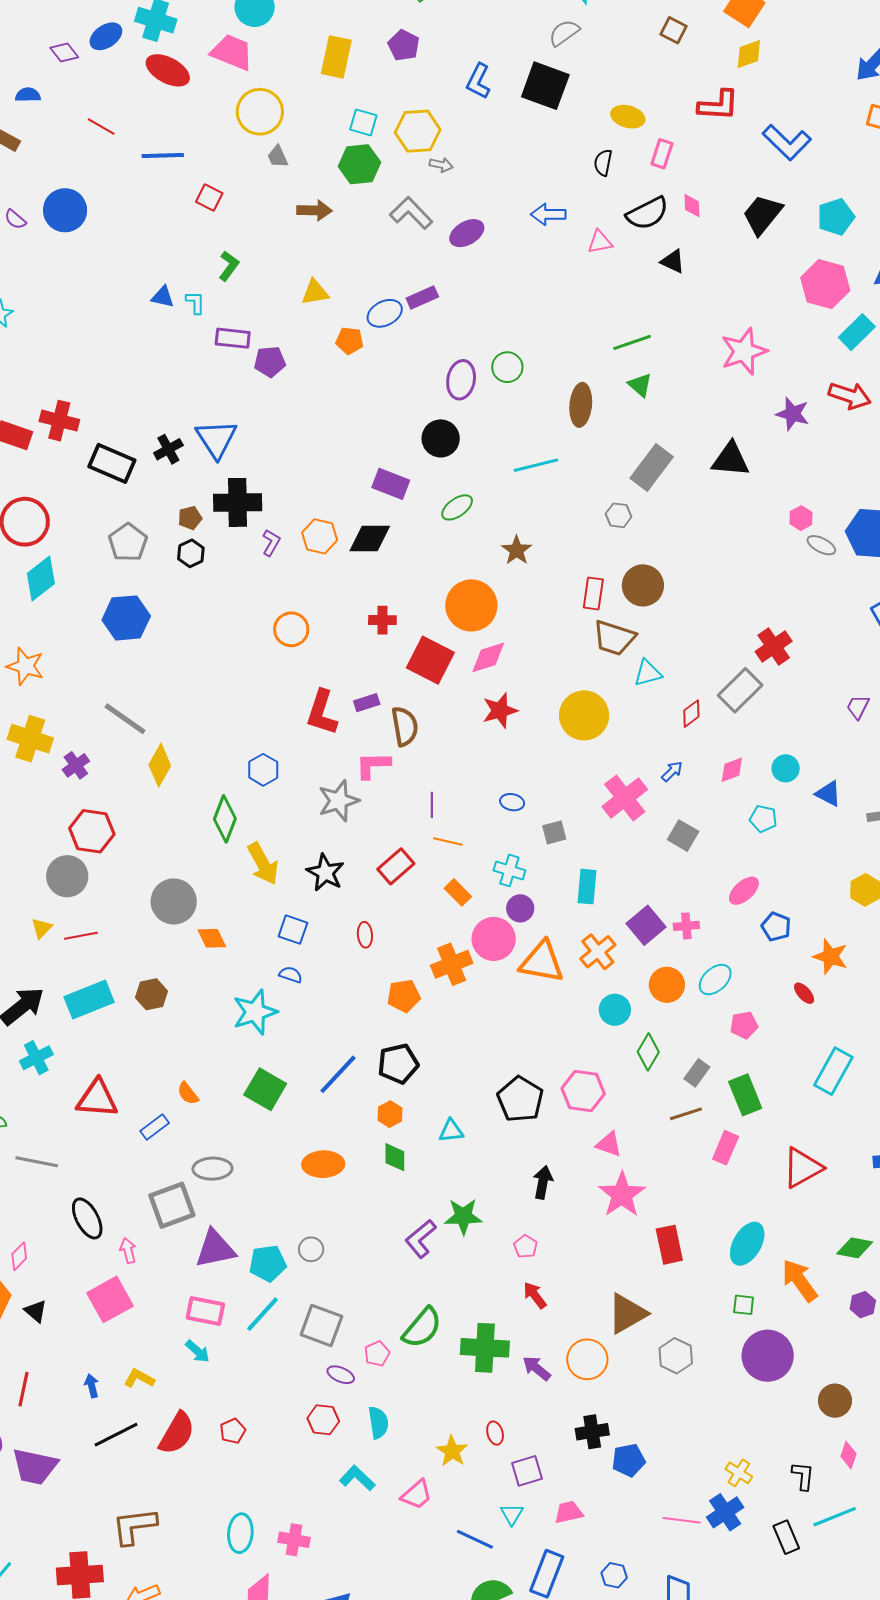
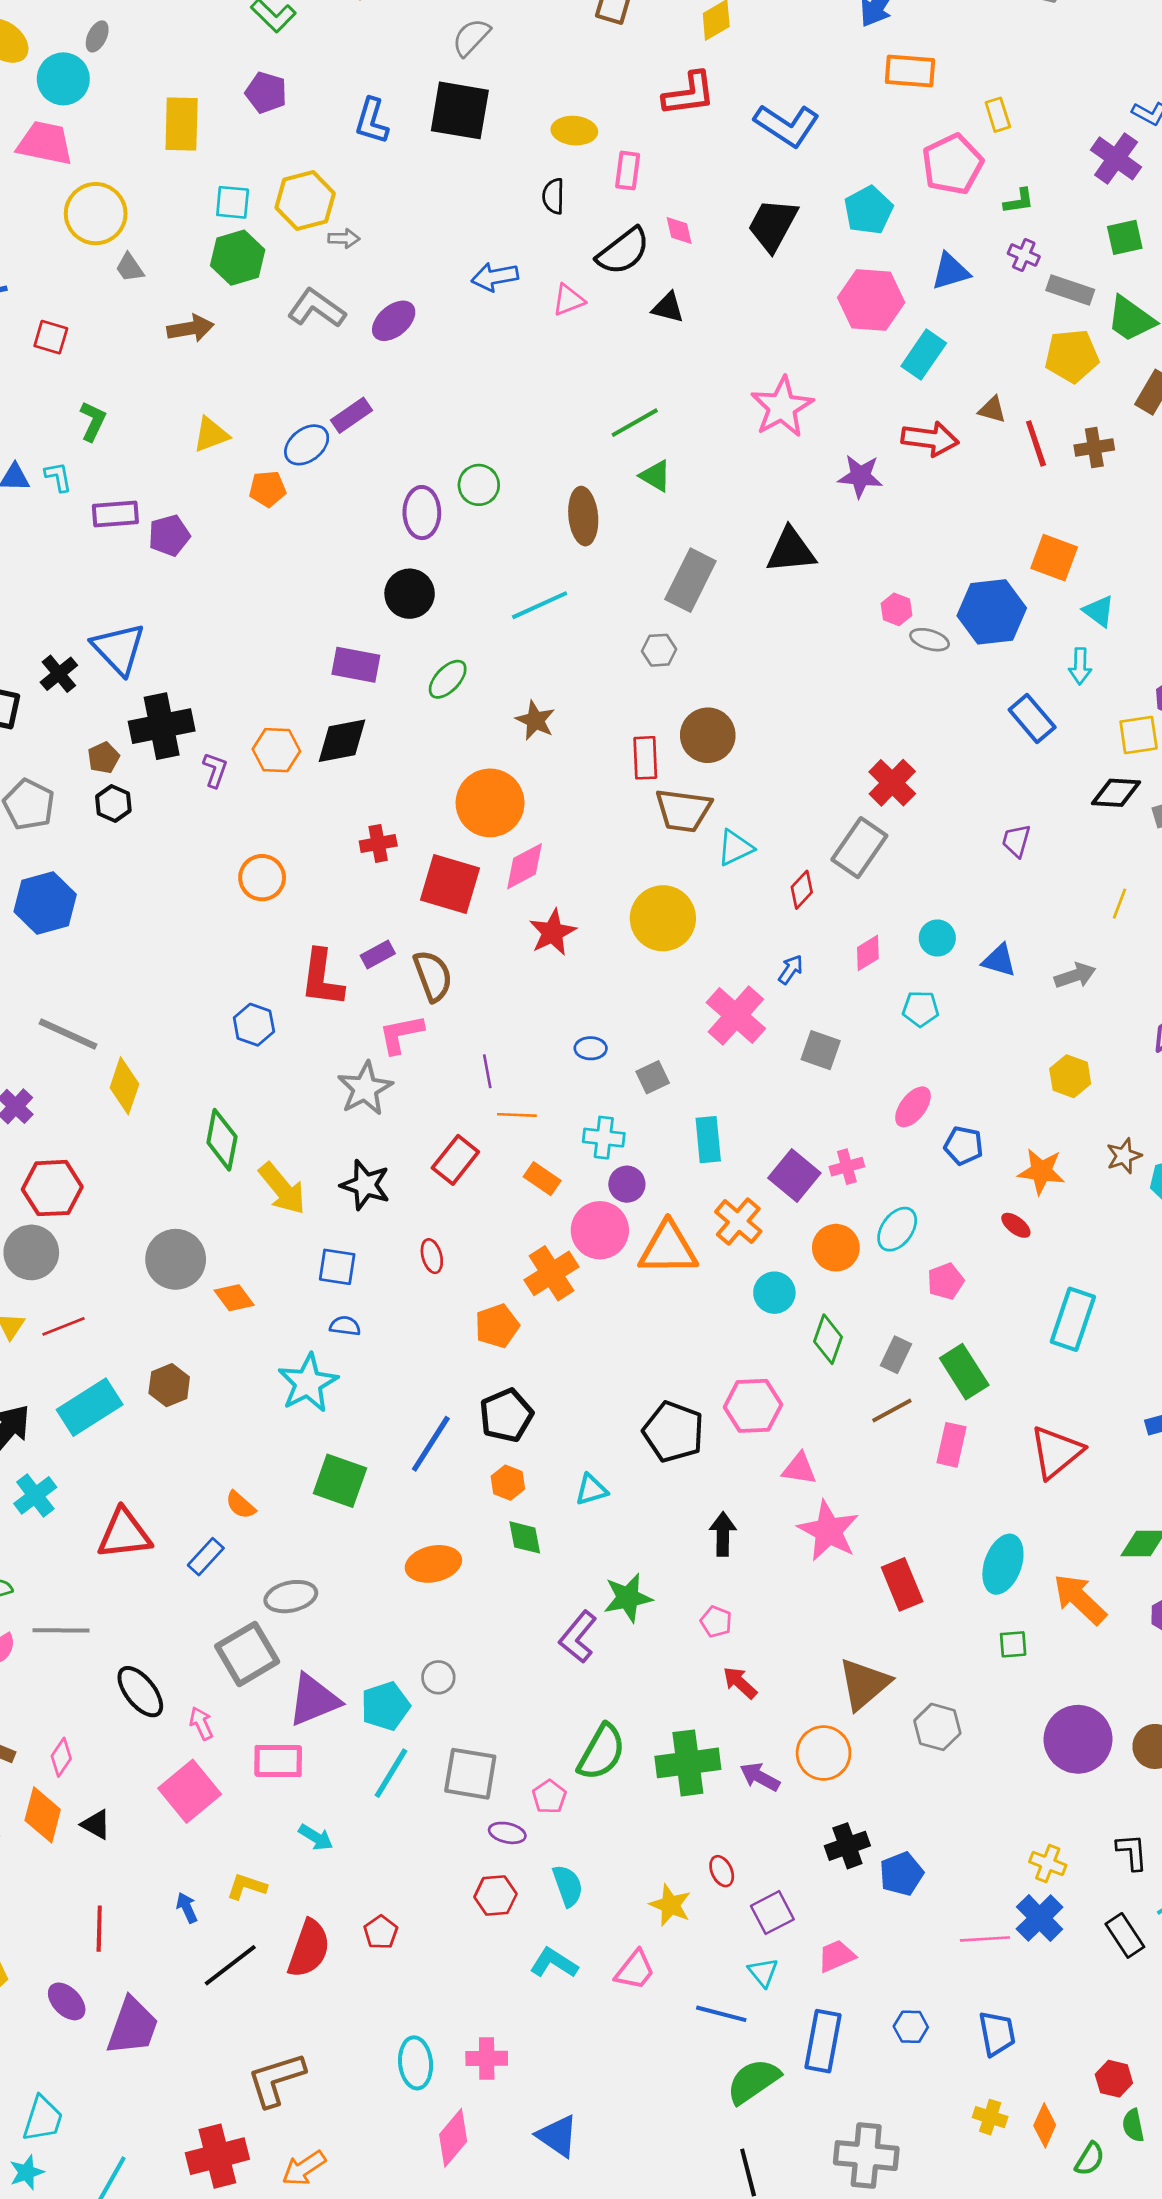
blue hexagon: (263, 770) -> (254, 1025), moved
pink rectangle: (205, 1311) -> (278, 1761), moved
purple circle: (768, 1356) -> (1078, 1739), moved
purple trapezoid: (35, 1467) -> (132, 2026), turned -72

